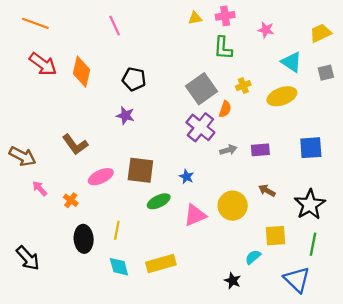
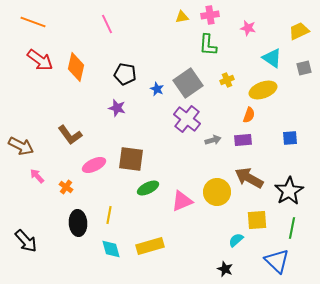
orange semicircle: (225, 109) -> (249, 115), moved
blue square: (311, 148) -> (290, 138), size x0.7
blue star: (187, 177) -> (157, 89), moved
brown arrow: (267, 191) -> (249, 178), size x1.8
black star: (233, 281) -> (225, 269), moved

